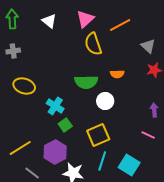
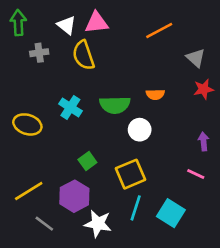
pink triangle: (85, 19) -> (97, 23), moved, turned 36
yellow semicircle: (93, 44) -> (84, 55), moved
gray cross: (13, 51) -> (39, 53), moved
yellow ellipse: (24, 86) -> (27, 124), moved
cyan cross: (55, 106) -> (70, 107), moved

